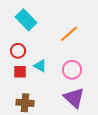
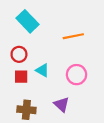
orange line: (69, 34) -> (73, 36), turned 30
purple triangle: (74, 98) -> (62, 104), moved, size x0.7

